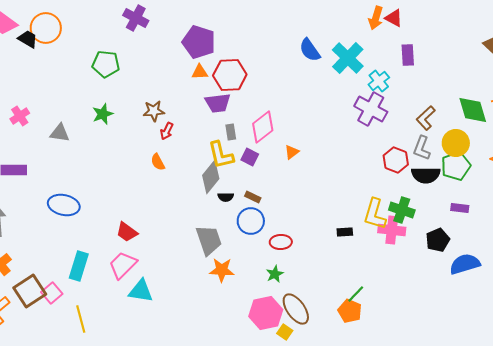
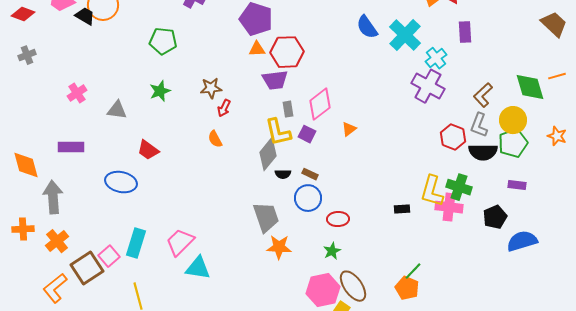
red trapezoid: (127, 232) -> (148, 150), moved
pink square: (52, 293) -> (109, 256), moved

